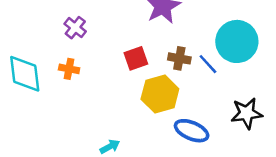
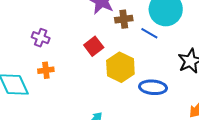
brown cross: (179, 58) -> (124, 19), moved

